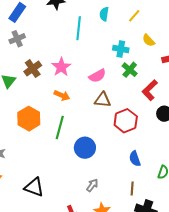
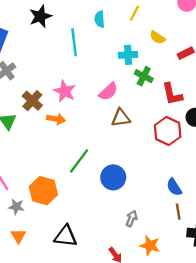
red L-shape: (150, 90) -> (172, 94), turned -45
orange arrow: (62, 95) -> (56, 119), moved
orange hexagon: (29, 119) -> (43, 191), moved
red hexagon: (126, 121) -> (168, 131), moved
green line: (60, 127) -> (79, 161), turned 35
blue semicircle: (135, 159) -> (174, 187), moved

